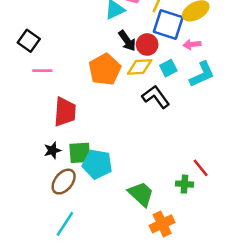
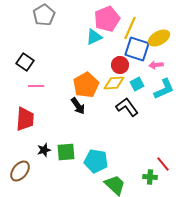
black arrow: (127, 41) -> (78, 106), moved
red trapezoid: (65, 112) -> (25, 119), moved
cyan pentagon: (97, 164) -> (96, 161), moved
brown ellipse: (64, 182) -> (20, 171), moved

